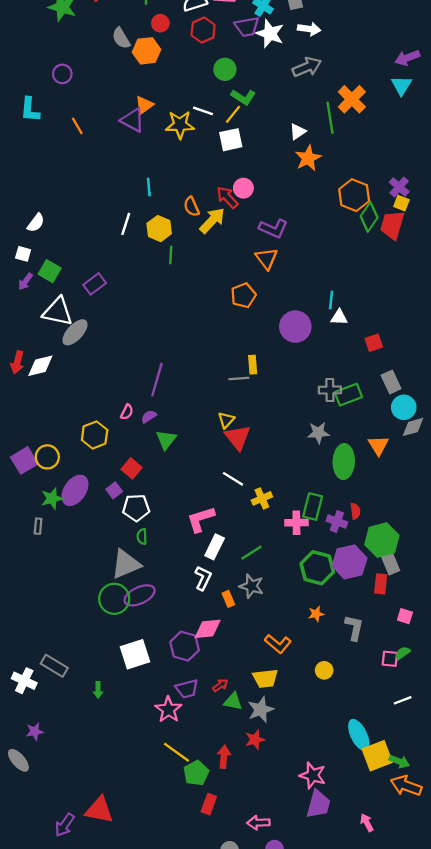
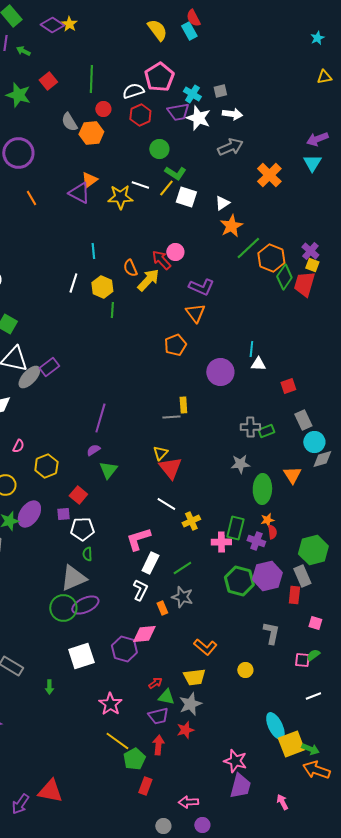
purple circle: (62, 74) -> (18, 153), size x1.8
green line: (330, 118) -> (248, 248), moved, turned 56
white square: (231, 140) -> (186, 197), moved, turned 30
purple rectangle: (95, 284) -> (49, 367), moved
green rectangle: (348, 395) -> (266, 431), size x0.7
pink semicircle: (127, 412) -> (18, 446), moved
purple square: (114, 490) -> (63, 514), turned 32
green hexagon: (382, 540) -> (313, 550), moved
orange star: (316, 614) -> (267, 520), moved
purple trapezoid: (187, 689) -> (158, 716), moved

